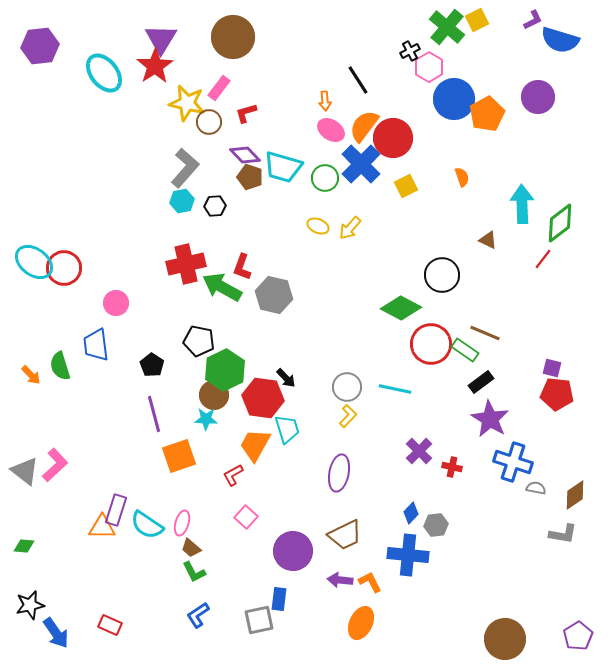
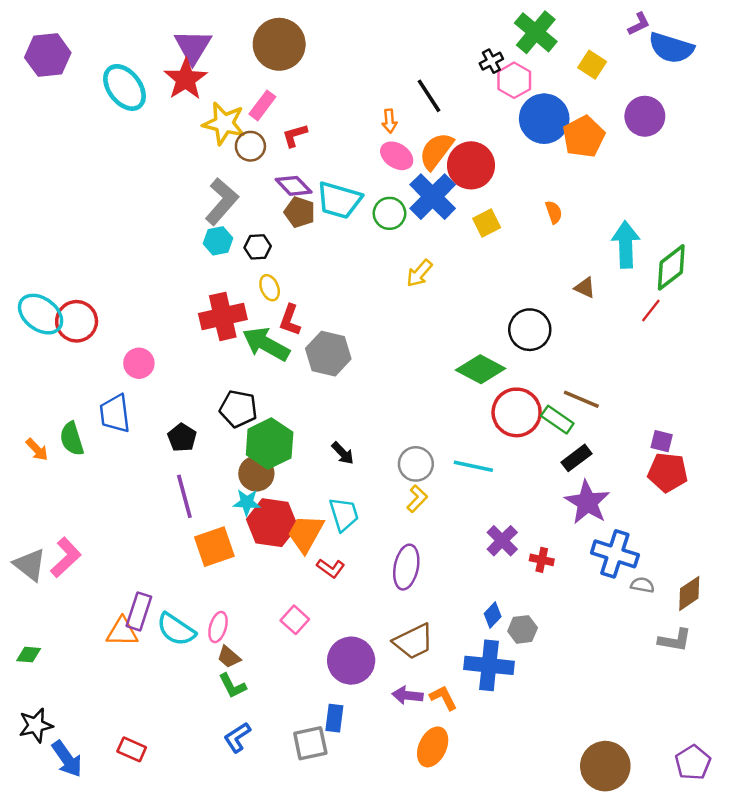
yellow square: (477, 20) -> (592, 65), moved, turned -30
yellow ellipse: (318, 226) -> (270, 288), moved, turned 45
red hexagon: (263, 398) -> (272, 523), moved
red L-shape: (233, 475) -> (331, 568), moved, turned -115

